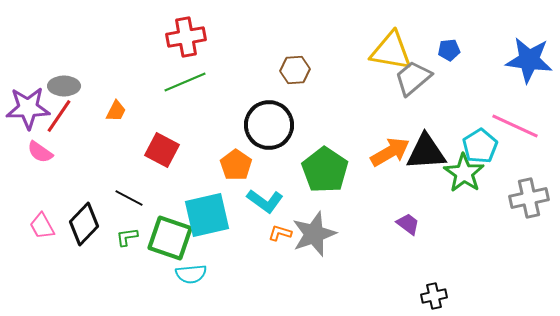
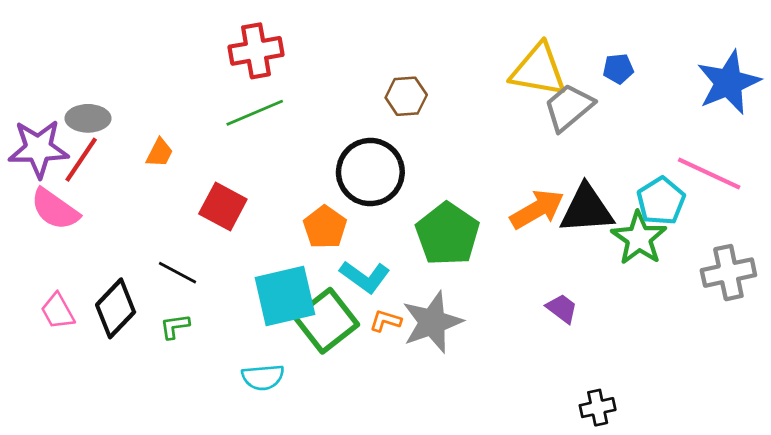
blue star: (529, 60) -> (728, 83), turned -30
pink semicircle: (40, 152) -> (55, 209), size x1.4
green square: (170, 238) -> (326, 321), moved, turned 33

